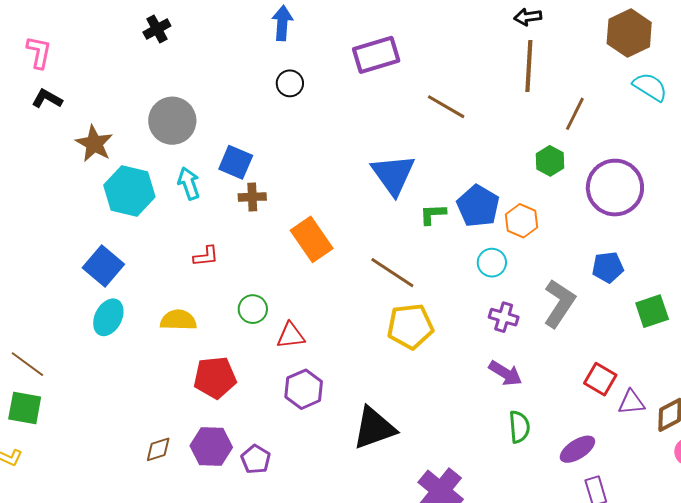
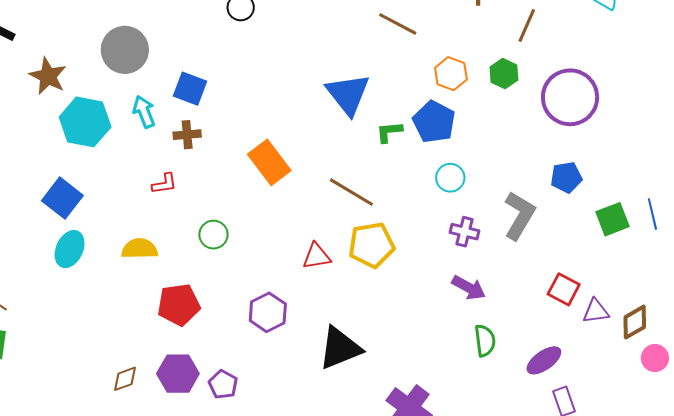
brown cross: (252, 197) -> (187, 135), moved
orange hexagon: (522, 221) -> (451, 74), moved
red triangle: (291, 336) -> (317, 256), moved

